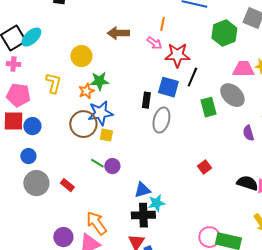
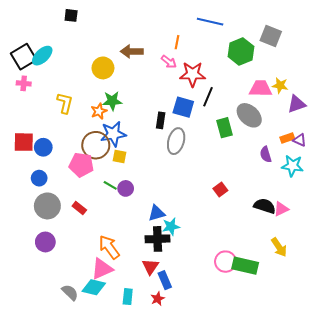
yellow circle: (81, 56) -> (103, 68), moved
pink pentagon: (18, 95) -> (81, 165), moved
purple circle: (63, 237) -> (45, 242), moved

